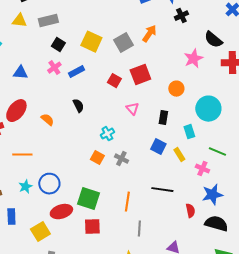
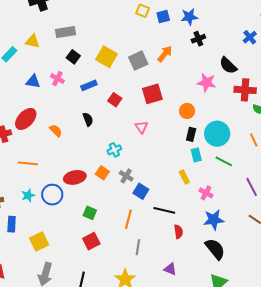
yellow triangle: (19, 21) -> (33, 41), moved
pink star: (193, 59) -> (207, 83), turned 30
pink cross: (54, 68) -> (57, 79), moved, turned -32
red square: (114, 81) -> (115, 100), moved
black rectangle: (163, 118) -> (191, 134), moved
blue square: (158, 147) -> (141, 191), moved
green line: (217, 152) -> (224, 161), moved
green square: (88, 199) -> (90, 213), size x0.6
red semicircle: (190, 211) -> (178, 232), moved
red ellipse: (61, 212) -> (75, 177), moved
black semicircle: (216, 224) -> (215, 249), turned 30
red square: (92, 227) -> (91, 241), turned -30

